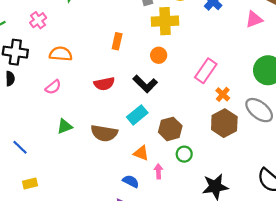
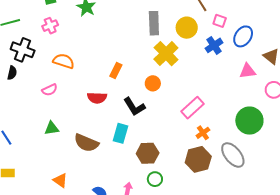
yellow cross: (165, 21) -> (166, 54), turned 35
orange rectangle: (117, 41) -> (116, 71), moved
cyan rectangle: (137, 115) -> (120, 133), turned -48
orange triangle: (141, 153) -> (60, 180), moved

